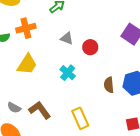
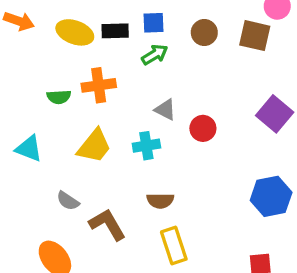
cyan cross: (68, 73) -> (146, 146), moved, turned 35
brown semicircle: (109, 85) -> (160, 201), moved, turned -91
gray semicircle: (14, 108) -> (68, 201), moved

